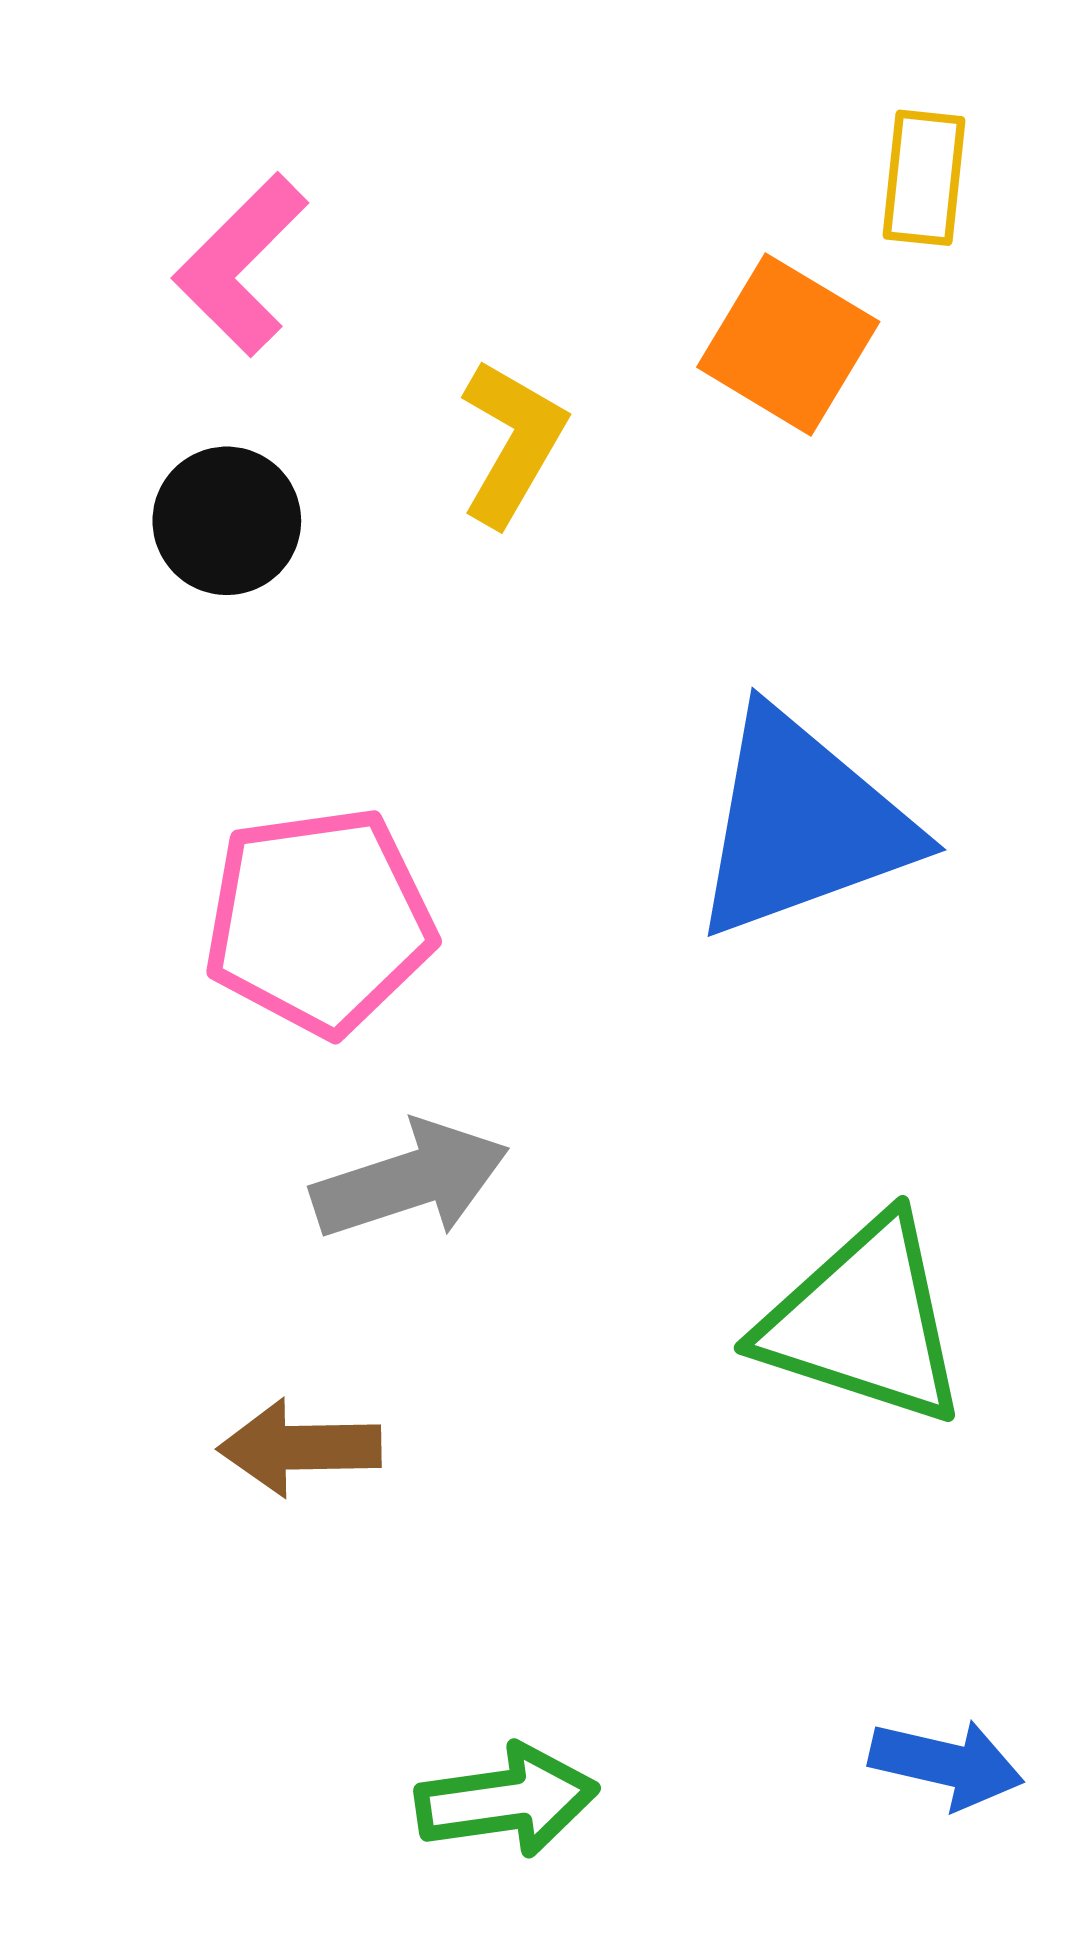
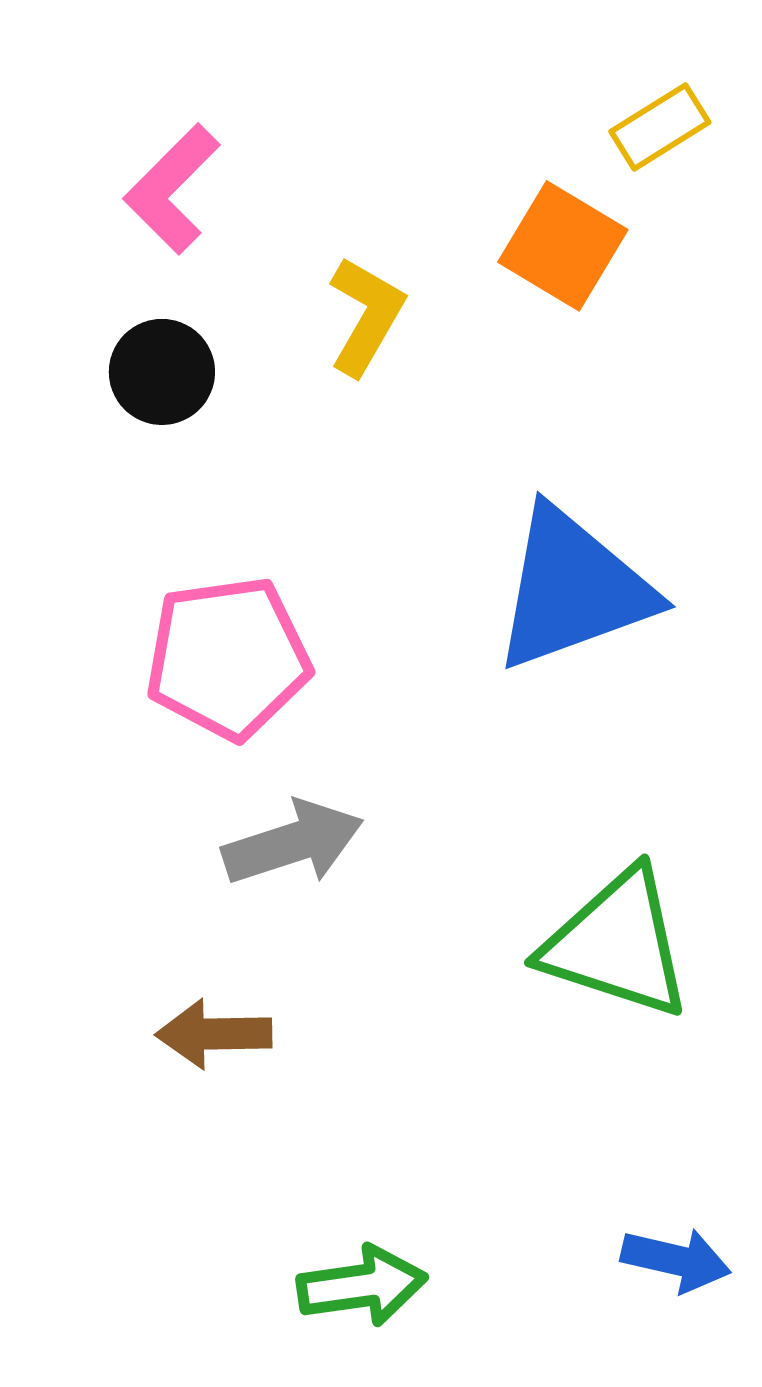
yellow rectangle: (924, 178) -> (660, 127), turned 52

